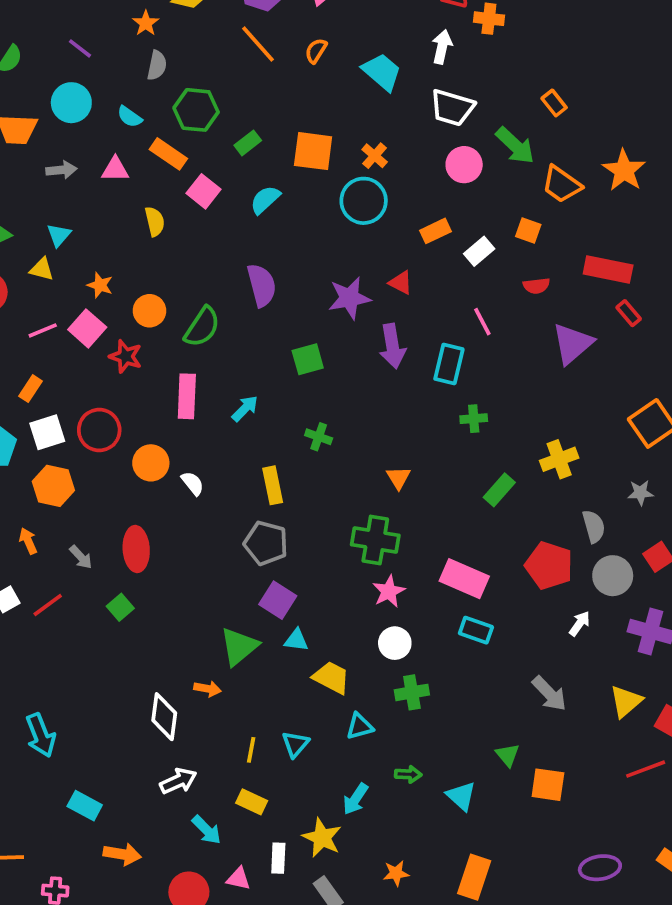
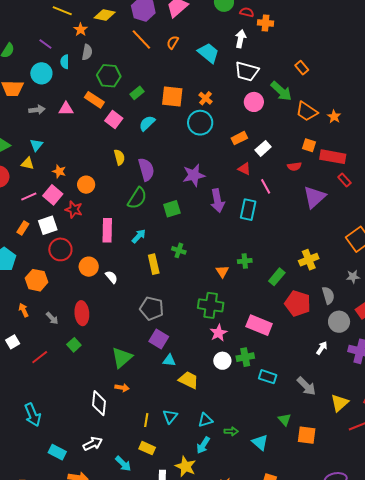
cyan semicircle: (130, 117) -> (65, 62), moved, turned 56
orange star: (624, 170) -> (334, 117), moved, size x0.6
yellow semicircle: (155, 221) -> (119, 157), moved
orange square: (528, 230) -> (309, 145), moved
red triangle: (401, 283) -> (244, 169), moved
green semicircle: (202, 327) -> (137, 198), moved
green cross: (474, 419) -> (245, 261), moved
white square: (47, 432) -> (48, 225), moved
yellow rectangle: (273, 485) -> (154, 264), moved
red pentagon: (549, 566) -> (298, 303), moved
red line: (48, 605) -> (40, 357), moved
cyan rectangle: (476, 630) -> (268, 377), moved
green triangle: (239, 646) -> (122, 358), moved
green cross: (412, 692) -> (245, 357), moved
yellow triangle: (626, 701) -> (340, 403), moved
cyan triangle: (360, 726) -> (205, 420), moved
white arrow: (178, 781) -> (93, 444), moved

